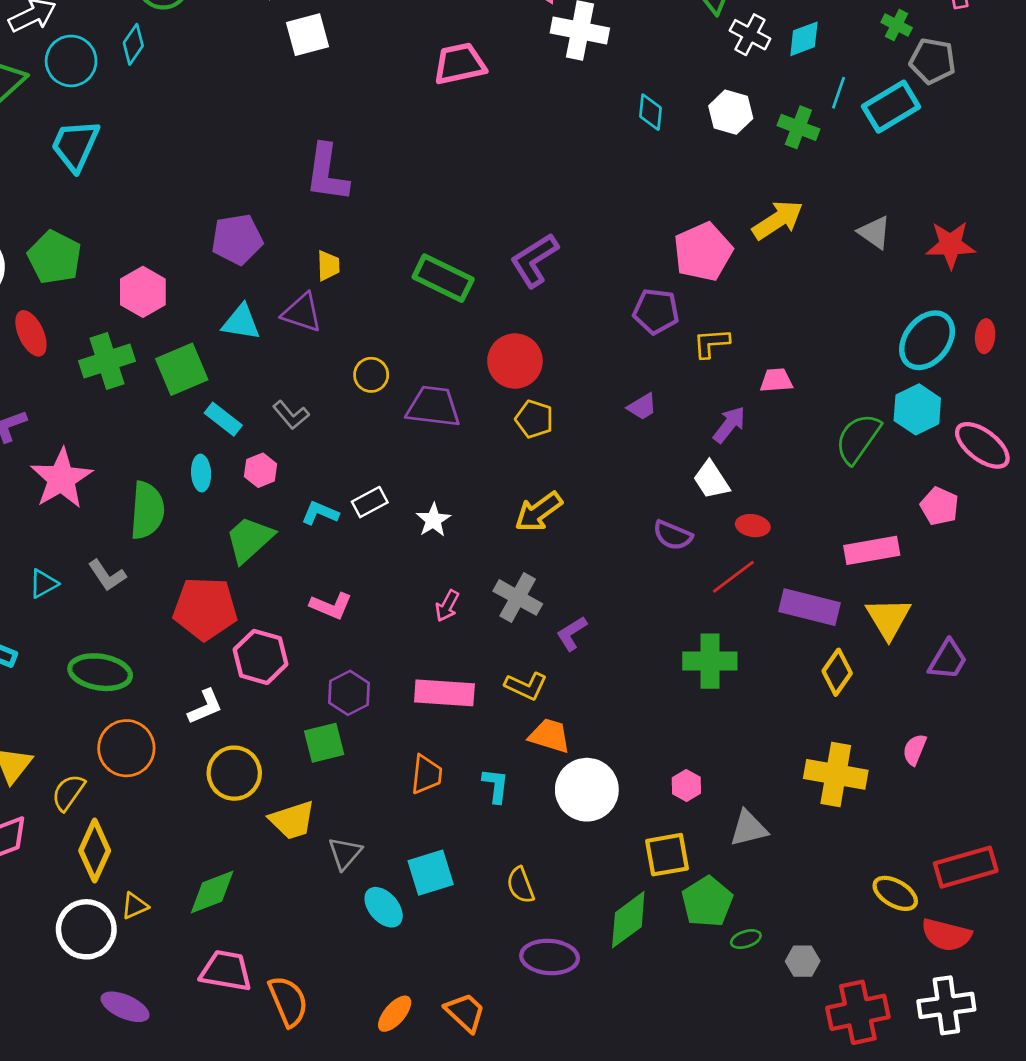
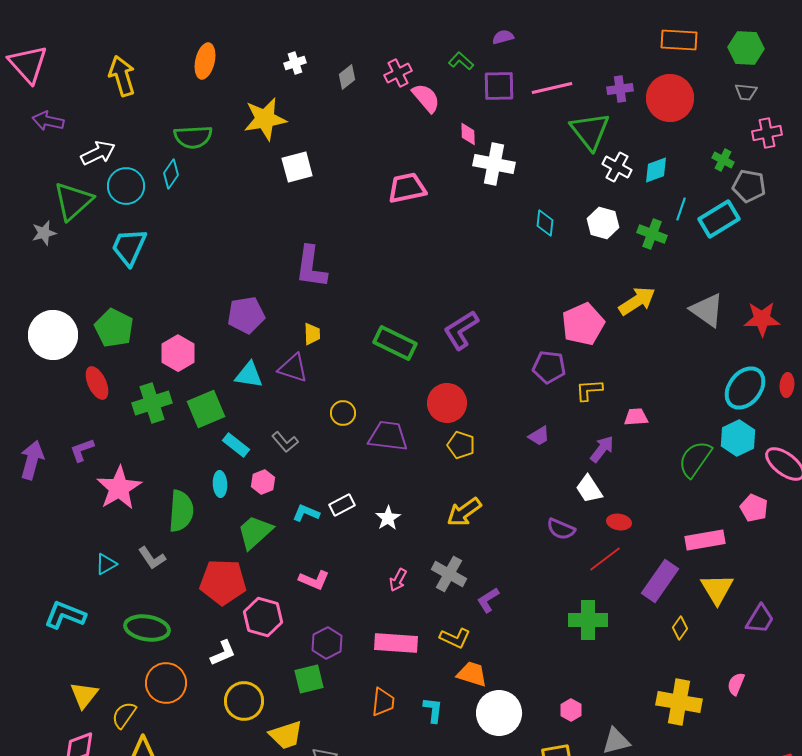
gray triangle: (874, 232) -> (707, 310), size x1.4
purple rectangle: (809, 607) -> (660, 581), turned -69
yellow diamond: (837, 672) -> (680, 628), size x0.7

